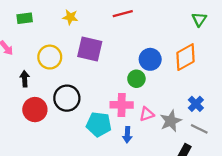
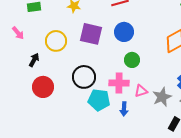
blue circle: (150, 59) -> (124, 32), moved
black arrow: (25, 79) -> (34, 60), turned 32
black circle: (67, 98) -> (84, 77), moved

